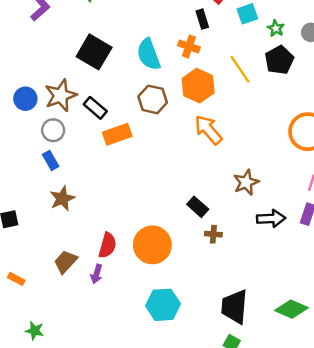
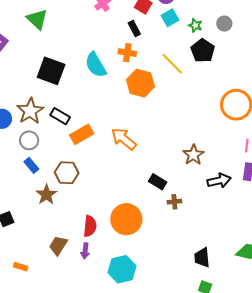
brown hexagon: (153, 99) -> (67, 173), moved
orange arrow: (208, 130) -> (124, 139), moved
cyan hexagon: (163, 305) -> (122, 269), moved
black trapezoid: (235, 307) -> (202, 258), size x0.7

